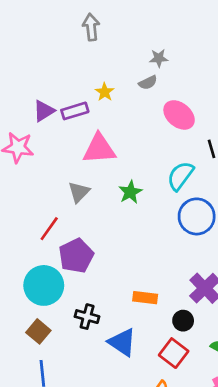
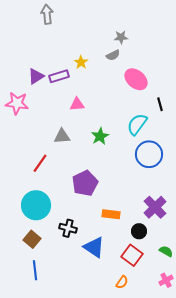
gray arrow: (91, 27) -> (47, 14), moved
pink triangle: (99, 149) -> (77, 104), size x0.6
gray triangle: (79, 192) -> (62, 136), turned 42
purple pentagon: (76, 256) -> (85, 183), moved

